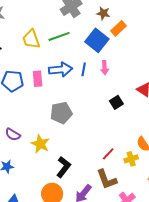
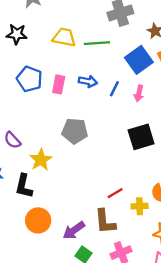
yellow trapezoid: (31, 39) -> (64, 37), turned 105
blue arrow: (60, 70) -> (88, 81), size x0.7
black square: (116, 102) -> (141, 137), size x1.6
black L-shape: (64, 167) -> (24, 186), moved, turned 140

